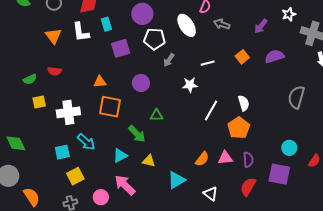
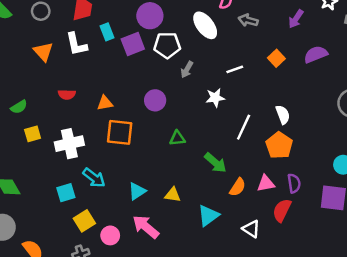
purple square: (121, 48) -> (133, 44), moved
red semicircle: (55, 71) -> (67, 95), moved
green arrow: (137, 134) -> (215, 163), moved
red semicircle: (248, 187) -> (282, 210), moved
pink circle: (101, 197) -> (110, 235), moved

